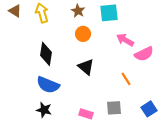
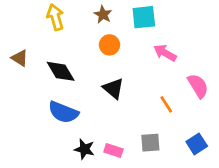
brown triangle: (15, 11) -> (20, 58), moved
black diamond: (46, 54) -> (61, 71), turned -40
pink semicircle: (144, 54) -> (198, 86), moved, turned -96
black star: (44, 110) -> (84, 149), moved

